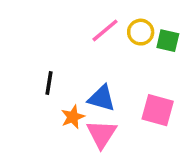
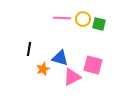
pink line: (105, 30) -> (62, 18), turned 42
pink triangle: (102, 134) -> (72, 77), moved, turned 30

